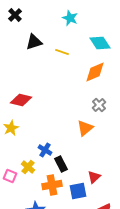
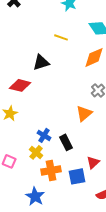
black triangle: (34, 42) -> (41, 62), moved
black rectangle: (61, 164) -> (66, 142), moved
yellow cross: (28, 167) -> (36, 152), moved

